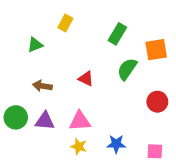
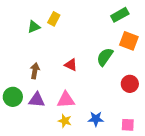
green rectangle: (117, 34) -> (120, 15), moved, turned 30
green triangle: (35, 45) -> (34, 27), moved
orange square: (156, 50) -> (129, 41), turned 30
brown arrow: (42, 86) -> (35, 71), turned 91

